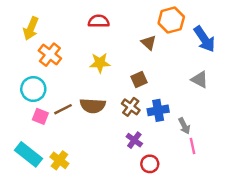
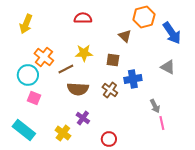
orange cross: (50, 55) -> (44, 57), moved
brown square: (139, 79) -> (113, 60), moved, turned 32
brown line: (63, 109) -> (66, 69), moved
blue cross: (158, 110) -> (133, 79), moved
purple cross: (134, 140) -> (83, 118), moved
yellow cross: (59, 160) -> (63, 133), moved
red circle: (150, 164) -> (109, 139), moved

